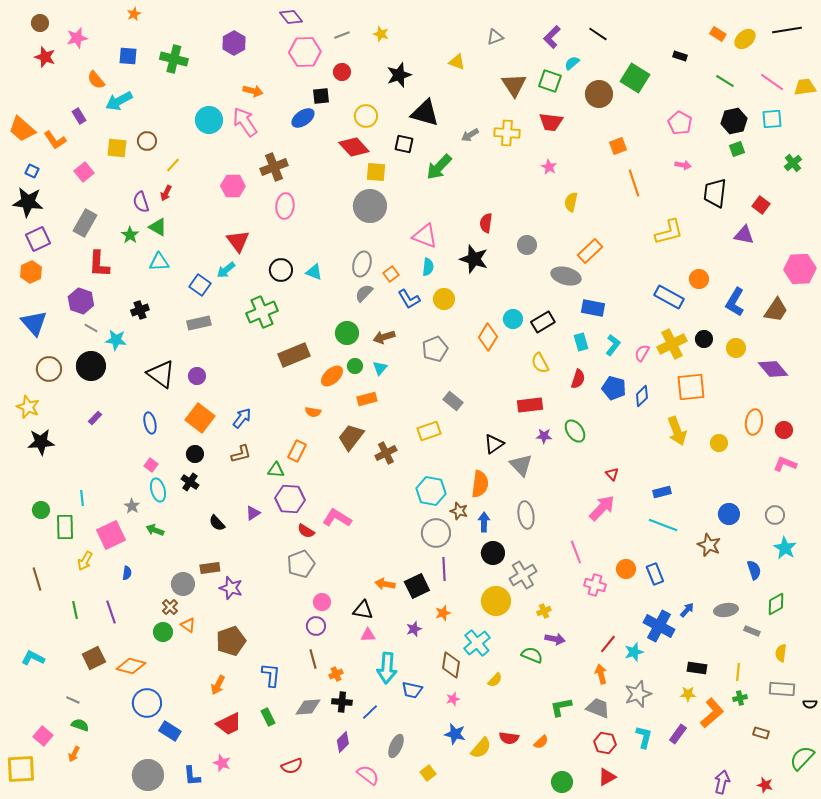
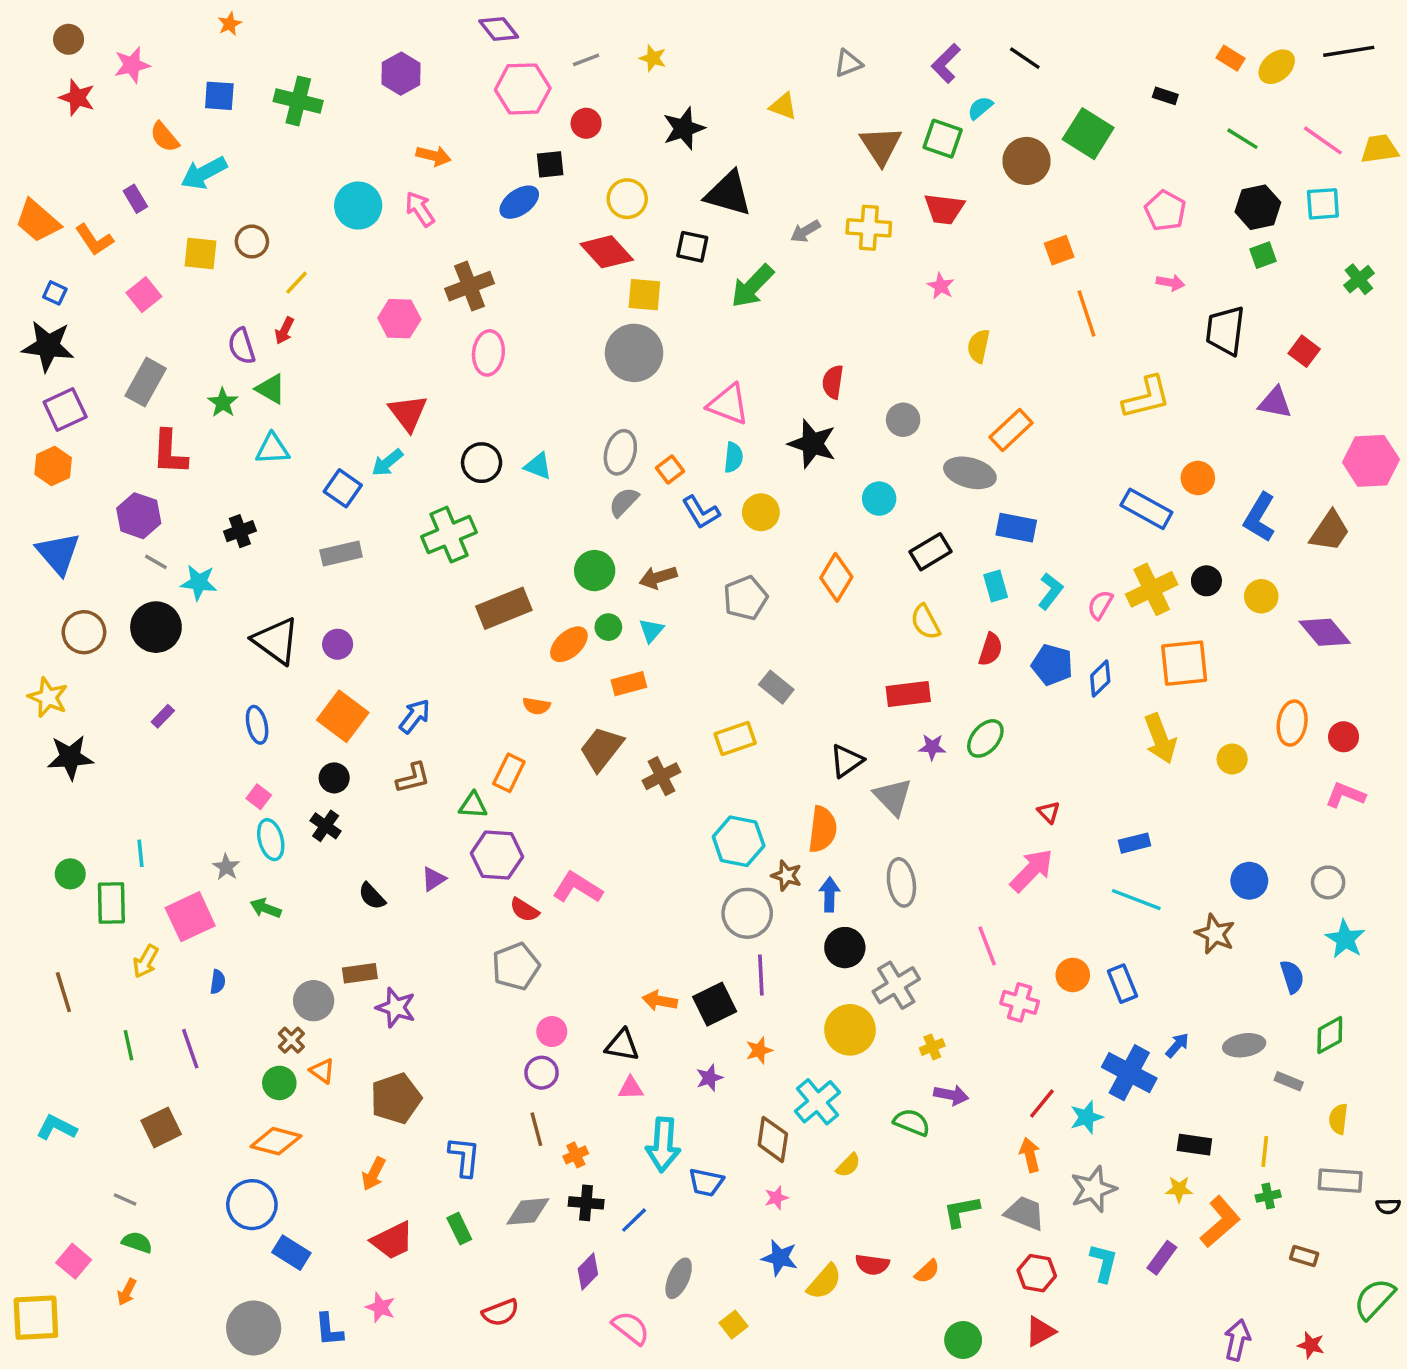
pink arrow: (245, 122) -> (420, 209), size x0.7
cyan circle: (513, 319) -> (879, 499), moved
green ellipse: (575, 431) -> (985, 738), turned 75
orange diamond: (131, 666) -> (276, 1141), moved

